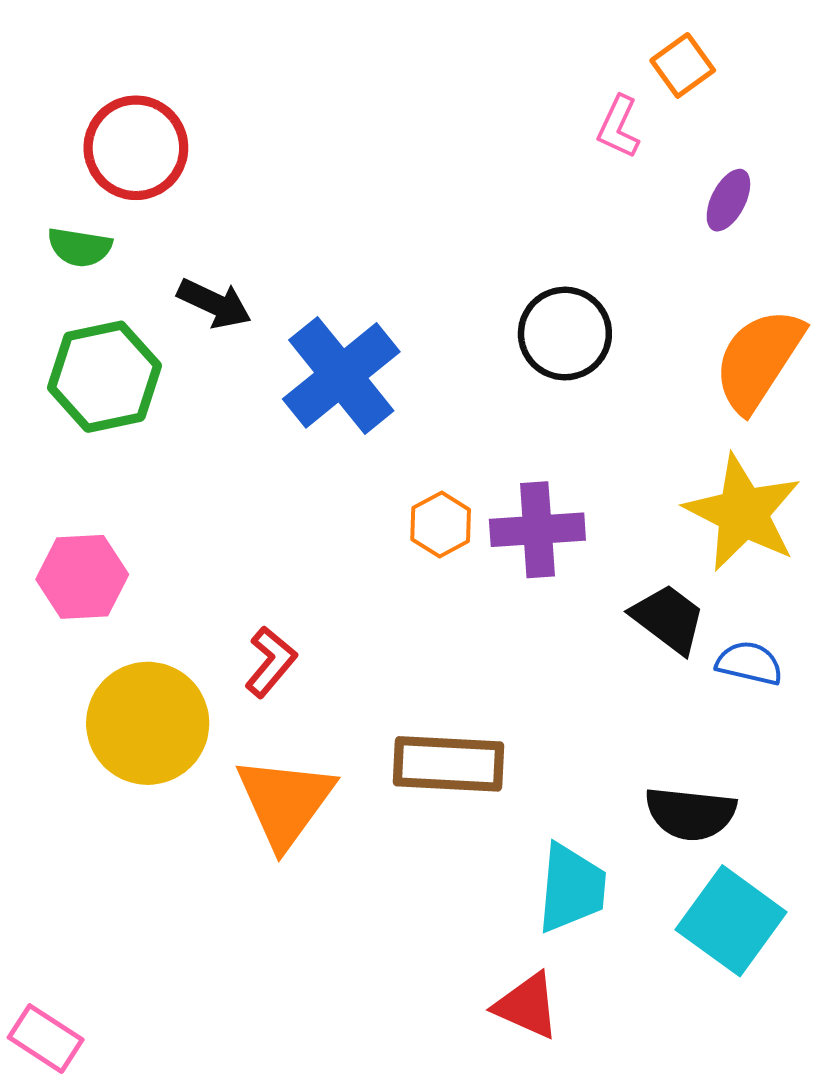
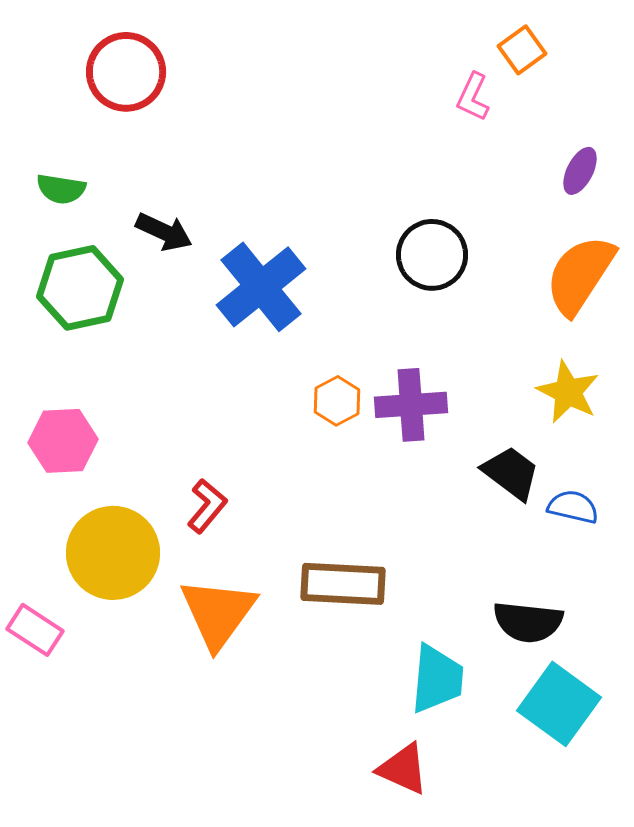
red circle: (136, 148) -> (126, 72), moved
purple ellipse: (728, 200) -> (580, 171), moved
yellow star: (743, 513) -> (568, 392), size x0.7
pink rectangle: (46, 1039) -> (35, 630), moved

